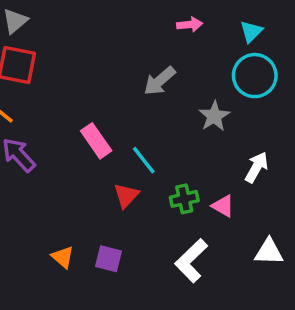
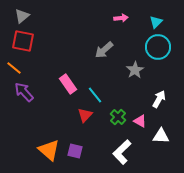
green cross: (184, 199) -> (118, 117), turned -35
white triangle: (269, 252) -> (161, 136), moved
orange triangle: (63, 257) -> (49, 150), size x1.6

